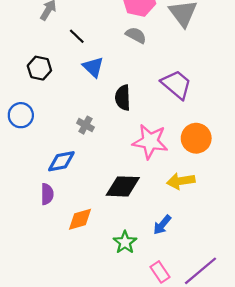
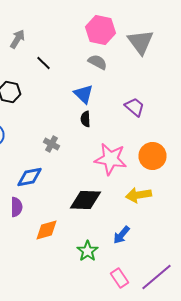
blue triangle: (93, 67) -> (84, 94), moved
purple trapezoid: (176, 85) -> (134, 107), size x0.7
black semicircle: (123, 98) -> (86, 119), size x0.7

